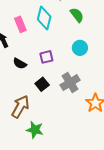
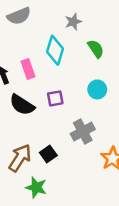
pink rectangle: (20, 24) -> (28, 69), moved
black semicircle: (20, 64) -> (22, 105), size x1.5
black square: (42, 84) -> (48, 154), moved

